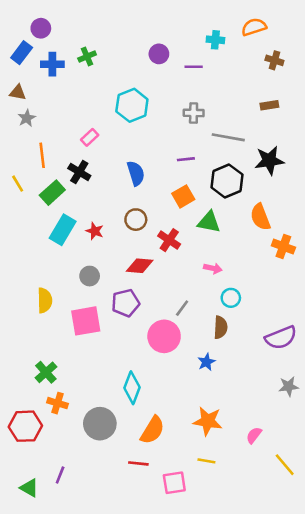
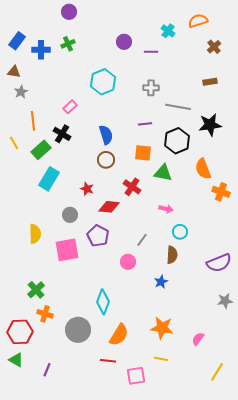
purple circle: (41, 28) -> (69, 12), moved
cyan cross: (215, 40) -> (168, 31), turned 32
brown cross: (274, 60) -> (214, 47), turned 32
orange square: (183, 196) -> (143, 153), turned 36
brown circle: (136, 220) -> (106, 160), moved
red star: (95, 231) -> (87, 189), moved
purple pentagon: (126, 303) -> (98, 236), turned -30
pink circle: (164, 336) -> (128, 262), size x0.6
yellow line: (285, 465) -> (217, 372), moved, turned 72
green triangle: (29, 488) -> (16, 360), moved

